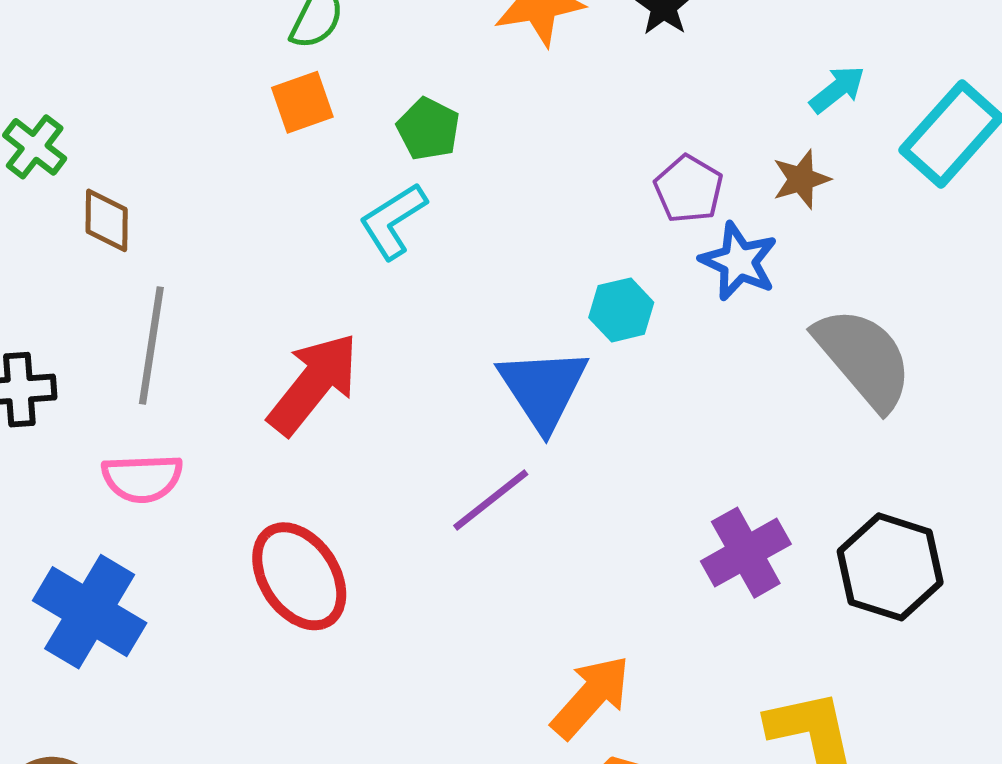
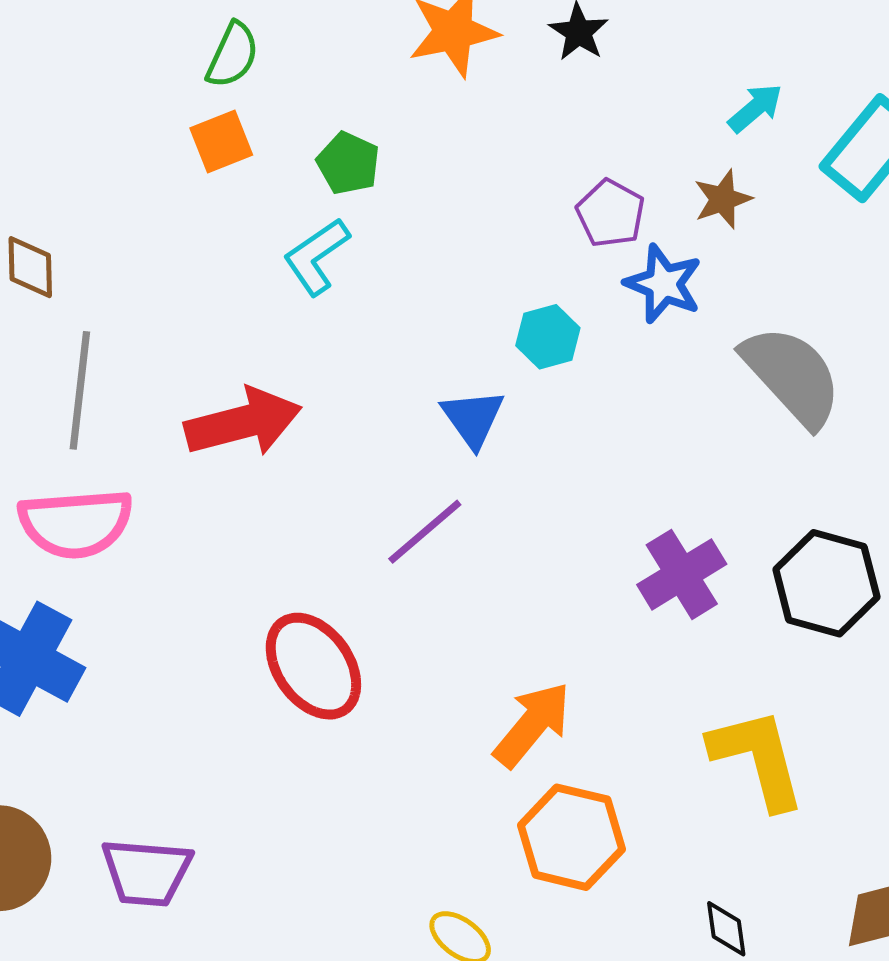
red arrow: (313, 384) -> (243, 422), turned 39
blue triangle: (543, 389) -> (473, 418), size x0.7
pink semicircle: (142, 478) -> (76, 523), size x1.4
red ellipse: (299, 576) -> (313, 666), moved

